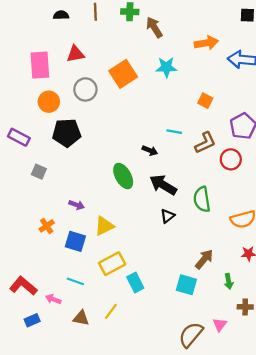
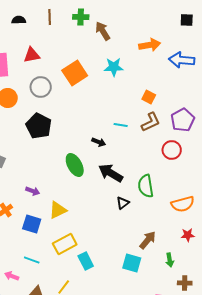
black pentagon: (67, 133) -> (39, 126), moved, turned 30
brown L-shape: (205, 143) -> (151, 122), moved
black triangle: (168, 216) -> (123, 203), moved

